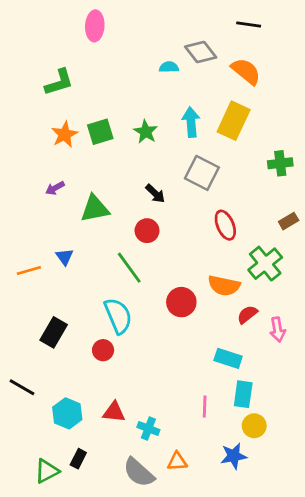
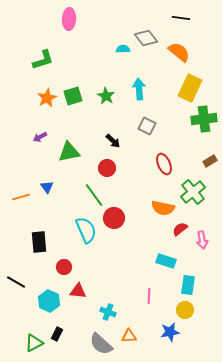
yellow rectangle: (234, 121) -> (190, 88), moved
green cross: (280, 163) -> (204, 119), size x1.4
gray square: (202, 173) -> (147, 126), size x0.7
red circle: (181, 302) -> (114, 218), moved
black rectangle: (54, 332) -> (39, 242), turned -35
red circle: (103, 350) -> (64, 267), moved
cyan rectangle: (243, 394) -> (188, 285), moved
red triangle: (114, 412) -> (78, 291), moved

